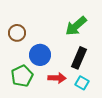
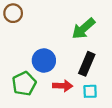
brown circle: (17, 33) -> (13, 13), moved
cyan square: (82, 83) -> (90, 91), turned -32

